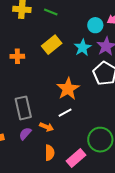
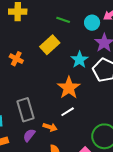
green line: (51, 12) -> (63, 20), moved
cyan star: (83, 48) -> (79, 60), moved
orange cross: (17, 56) -> (16, 59), turned 32

